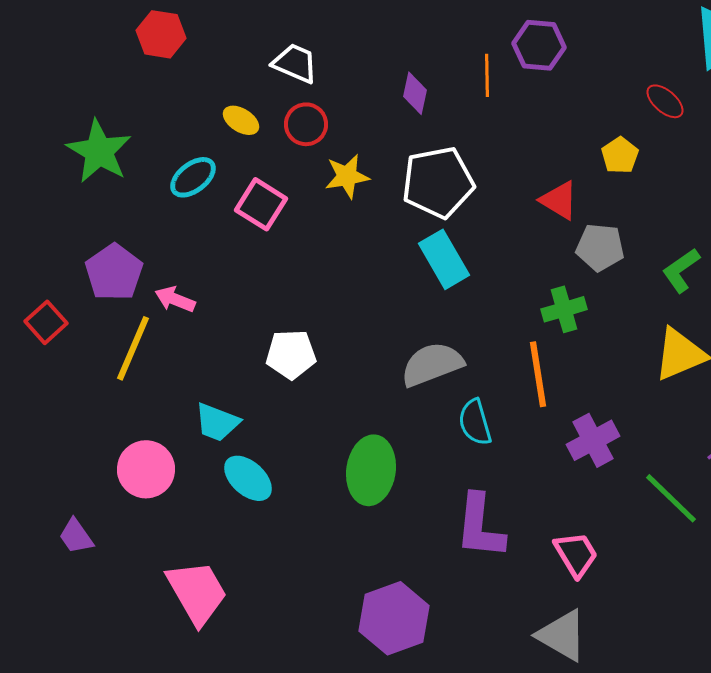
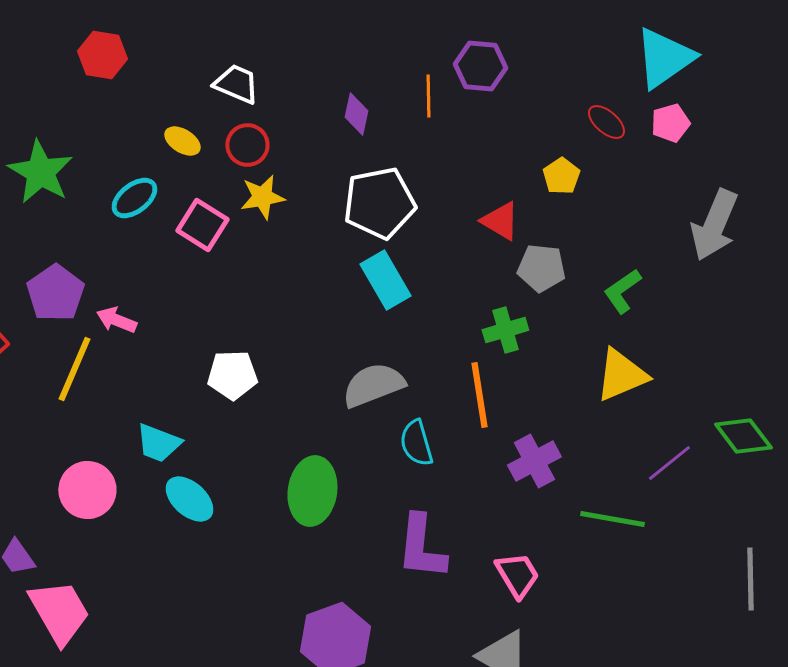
yellow star: (347, 176) -> (262, 197), moved
green line: (671, 498) -> (612, 519), turned -34
pink trapezoid: (197, 592) -> (59, 612), moved

